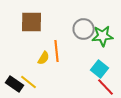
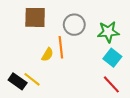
gray circle: (84, 29) -> (74, 25), moved
cyan square: (100, 69) -> (112, 58), moved

